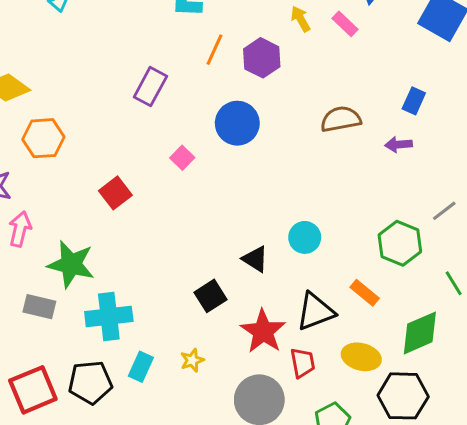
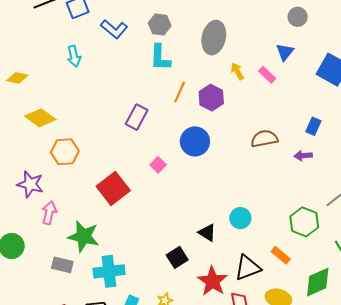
red square: (115, 193) -> (113, 188), size x1.5

